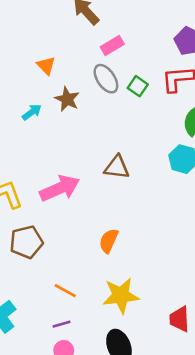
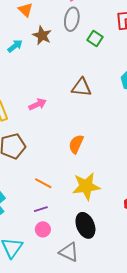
gray ellipse: (106, 79) -> (72, 19), turned 45
green square: (138, 86) -> (95, 38), moved
pink arrow: (60, 188) -> (38, 104), size x0.6

